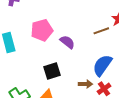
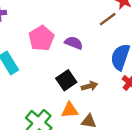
brown arrow: (85, 84) -> (89, 86), moved

